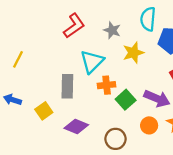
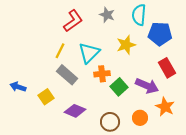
gray star: (112, 30) -> (107, 15), moved
yellow line: (18, 59) -> (60, 51), moved
gray rectangle: (67, 86) -> (67, 75), turned -50
orange circle: (149, 125) -> (140, 118), moved

